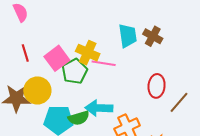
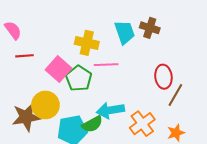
red line: (25, 53) -> (25, 56), moved, turned -66
yellow cross: (88, 53) -> (87, 43), moved
brown line: (179, 102) -> (175, 95), moved

